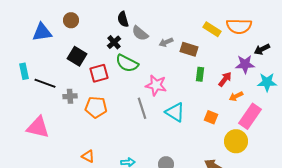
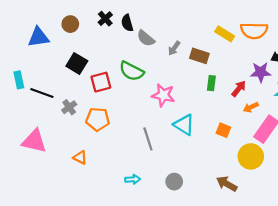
black cross: (114, 42) -> (105, 19), moved
gray arrow: (166, 42) -> (174, 48), turned -32
gray cross: (70, 96) -> (69, 107), turned -32
gray line: (142, 108) -> (148, 139), moved
orange triangle: (88, 156) -> (80, 158), moved

